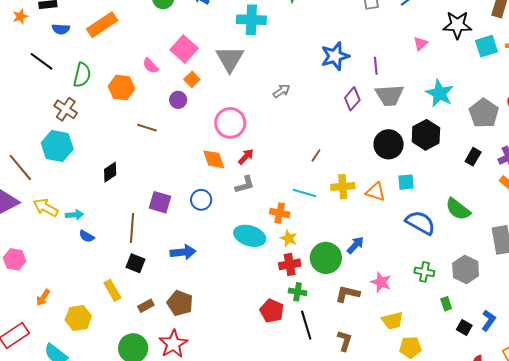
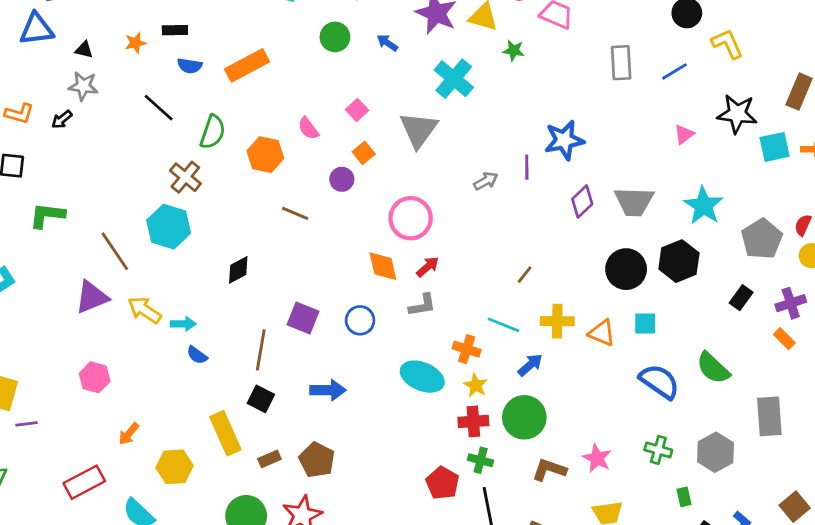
cyan cross: (251, 20) -> (454, 79), turned 32
pink square: (184, 49) -> (357, 110), size x0.6
purple line: (376, 66) -> (527, 167), moved
blue arrow: (355, 245) -> (530, 365), moved
yellow rectangle: (112, 290) -> (225, 433), size x1.4

